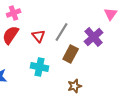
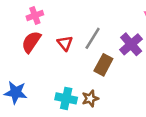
cyan cross: (40, 67) -> (66, 98), moved
brown star: (75, 86) -> (90, 98), moved

